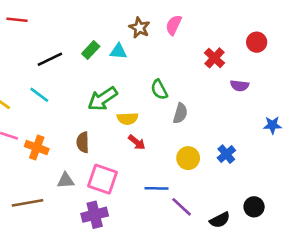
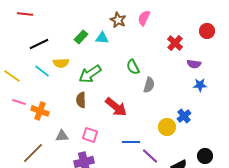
black line: (50, 59) -> (39, 44), moved
yellow semicircle: (128, 119) -> (61, 63), moved
blue star: (272, 125) -> (200, 85), moved
brown semicircle: (83, 142) -> (81, 100), moved
red arrow: (137, 142) -> (116, 107), size x1.6
yellow circle: (188, 158) -> (167, 127), moved
pink square: (103, 179) -> (90, 135), size x0.7
brown line: (27, 203) -> (33, 153), turned -35

